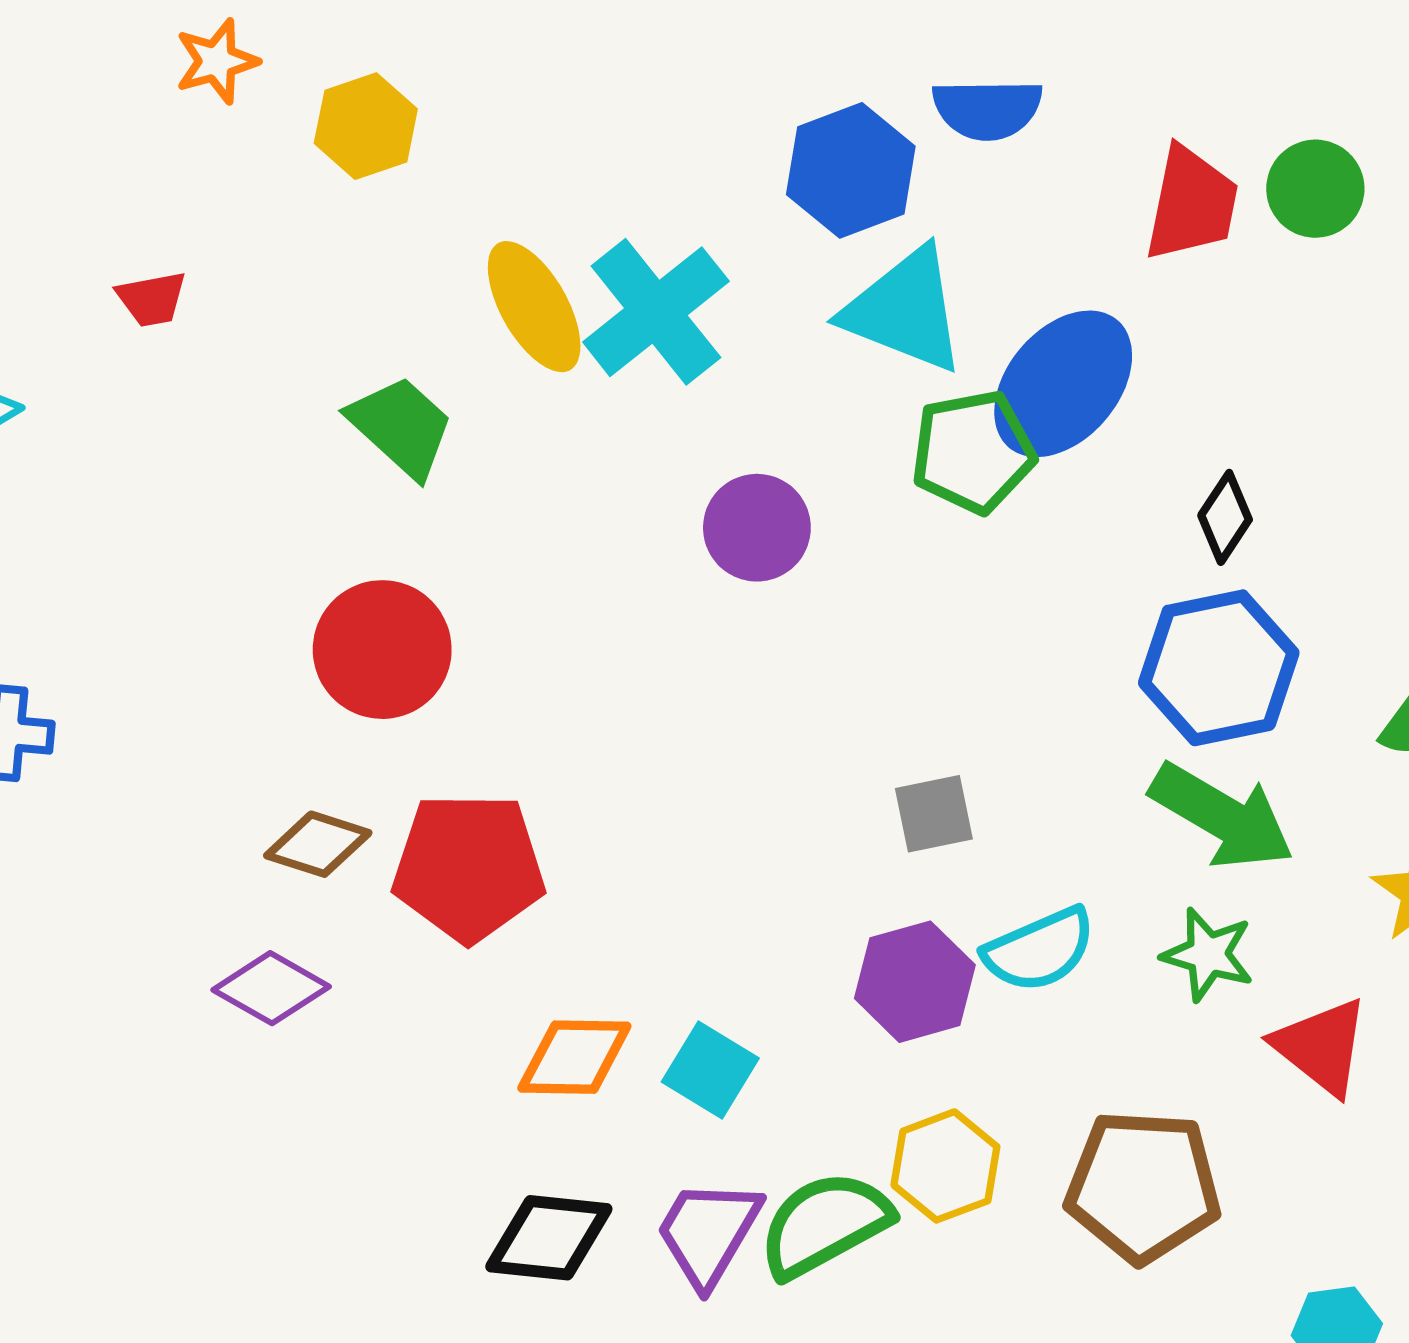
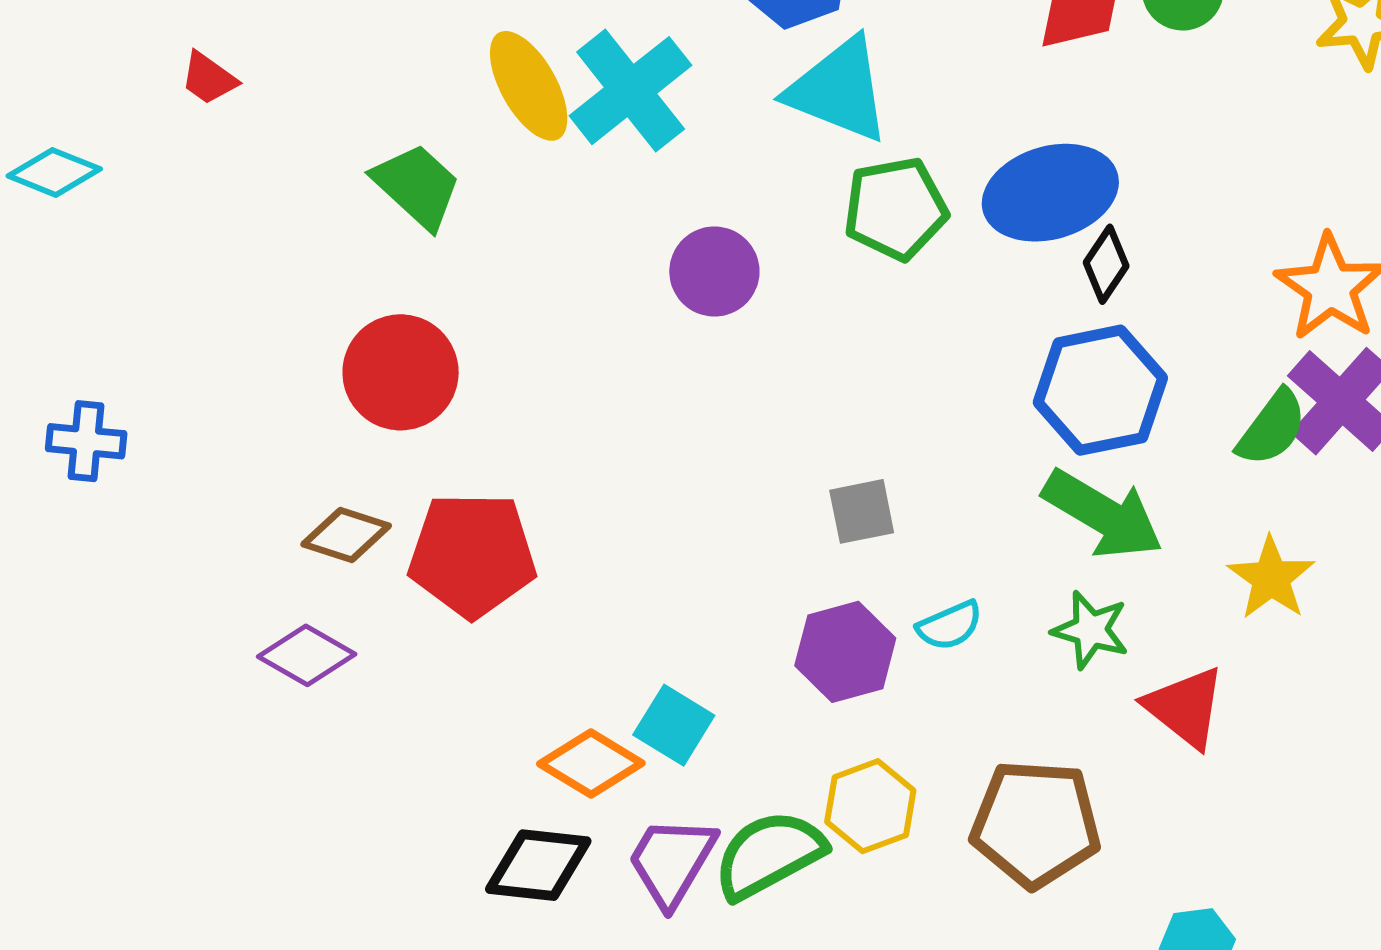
red trapezoid: (152, 299) -> (209, 78), turned 46
blue ellipse: (1063, 384) -> (1050, 193), moved, turned 33
cyan semicircle: (1039, 950) -> (950, 626), size x0.7
orange diamond: (574, 1057) -> (591, 763), moved, turned 30

